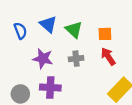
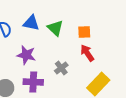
blue triangle: (48, 24) -> (31, 23), turned -30
gray cross: (76, 59) -> (61, 68), moved, turned -32

